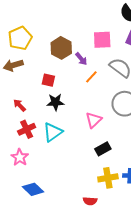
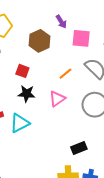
purple arrow: (81, 59) -> (61, 22), moved
pink triangle: (94, 120) -> (57, 99), moved
black rectangle: (103, 149) -> (79, 148), moved

